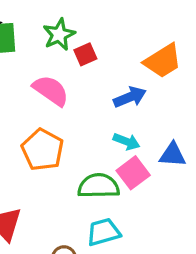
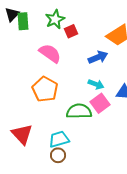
cyan trapezoid: (103, 232) -> (59, 139), moved

